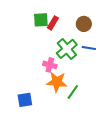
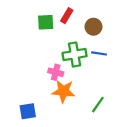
red rectangle: (53, 23) -> (67, 16), moved
green cross: (67, 49) -> (75, 55), turned 30
green line: (73, 92) -> (98, 105), moved

